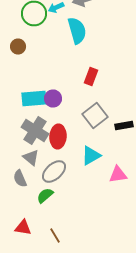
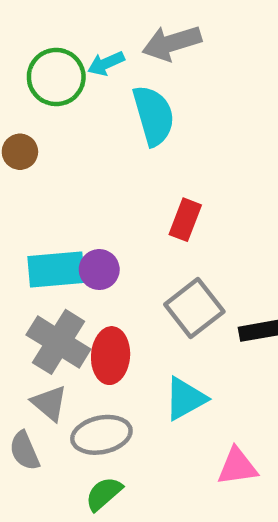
gray ellipse: (54, 172) -> (101, 435), turned 30
pink triangle: (118, 174) -> (237, 467), moved
green semicircle: (45, 196) -> (104, 494), moved

